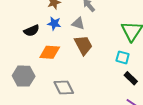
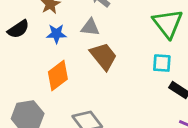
black semicircle: (32, 31) -> (18, 29), moved
orange diamond: (50, 52) -> (58, 75), turned -30

